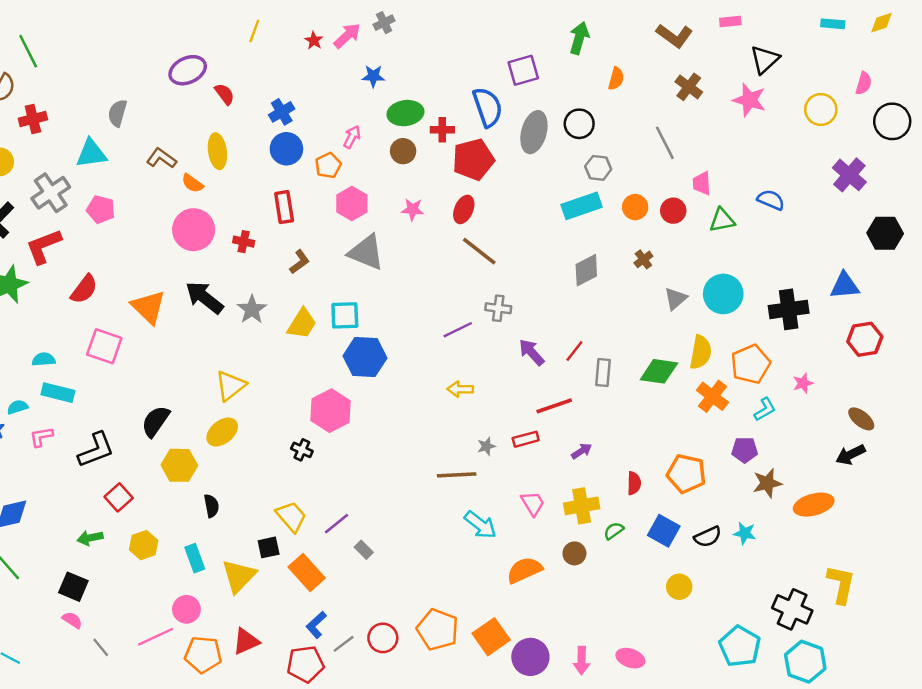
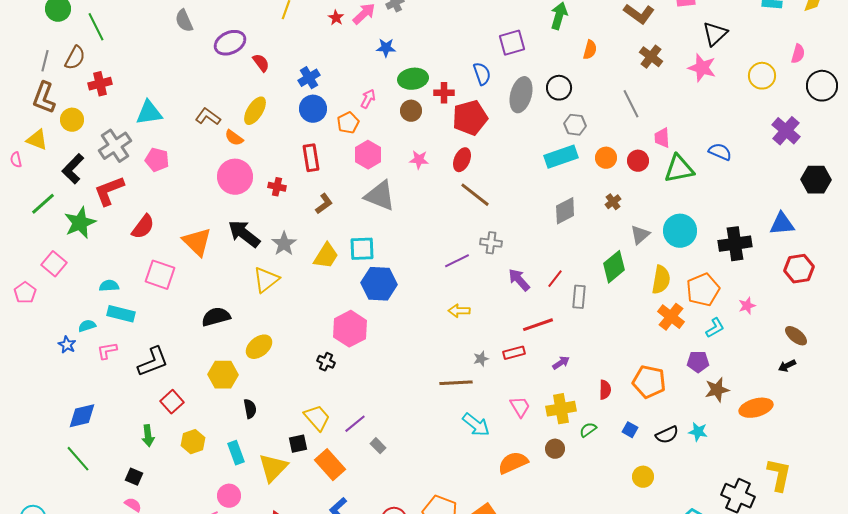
blue semicircle: (488, 107) -> (482, 74), size x0.7
gray semicircle: (117, 113) -> (184, 21), moved, turned -40
yellow ellipse: (217, 151) -> (255, 111), turned 40
green triangle: (722, 220) -> (679, 169), size x1.4
green diamond: (659, 371) -> (614, 267), moved, turned -48
yellow triangle: (231, 386) -> (266, 280), moved
black semicircle: (156, 421) -> (216, 317), moved, turned 40
black arrow: (851, 455) -> (787, 366), size x0.7
blue square: (664, 531) -> (630, 430), size x0.6
green arrow: (90, 538) -> (148, 436), turned -85
black square: (73, 587) -> (134, 477), size x0.7

